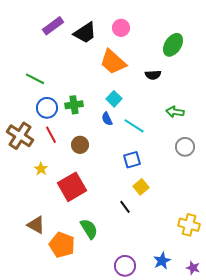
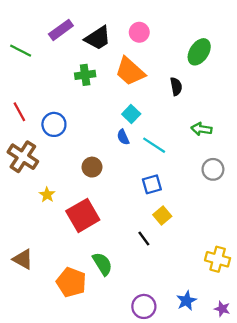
black semicircle: (153, 75) -> (176, 86), turned -98
green line: (35, 79) -> (21, 51), moved
green cross: (74, 105) -> (85, 75), moved
red line: (51, 135) -> (19, 112), moved
brown triangle: (36, 225) -> (23, 259), moved

